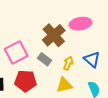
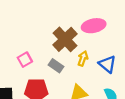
pink square: (16, 52) -> (25, 60), size x0.6
yellow arrow: (68, 63) -> (83, 59), moved

